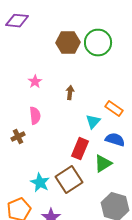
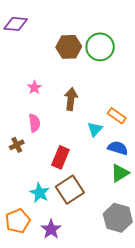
brown arrow: (70, 93) -> (71, 99), size x1.5
red rectangle: (80, 149) -> (60, 157), moved
green triangle: (103, 164) -> (120, 173), moved

